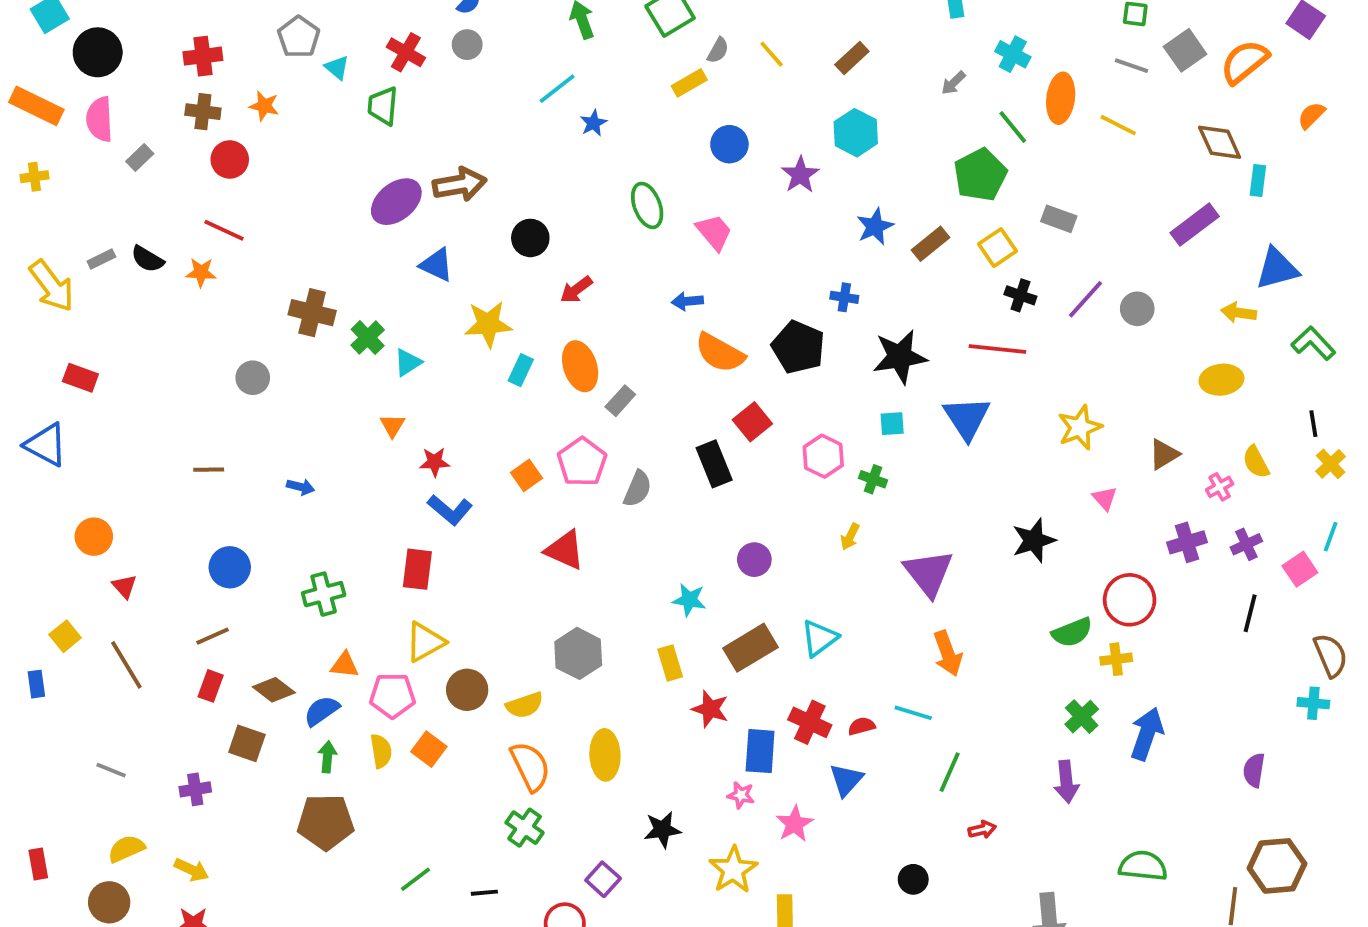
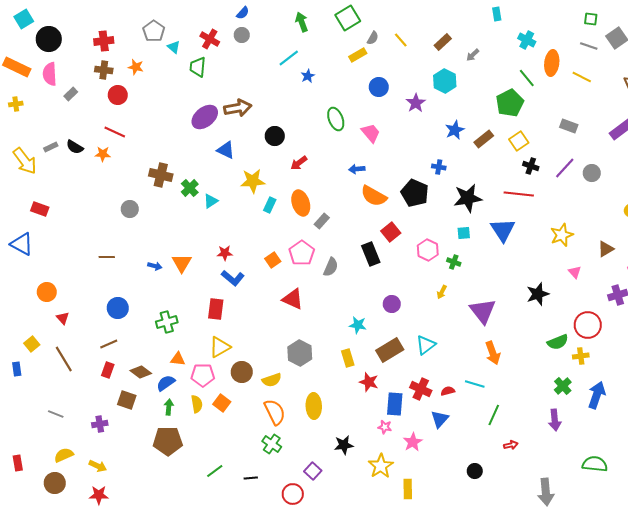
gray arrow: (953, 83) -> (473, 55), moved
gray rectangle: (1059, 219) -> (569, 126), moved
orange triangle: (392, 426) -> (182, 263), moved, size x1.5

